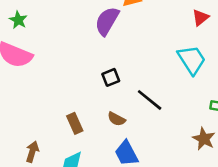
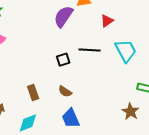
red triangle: (200, 18) -> (107, 21), moved
black line: (150, 100) -> (90, 50), moved, turned -40

